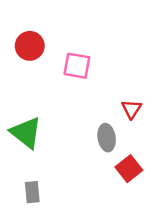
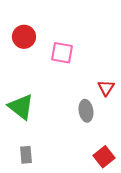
red square: (129, 169) -> (104, 157), moved

